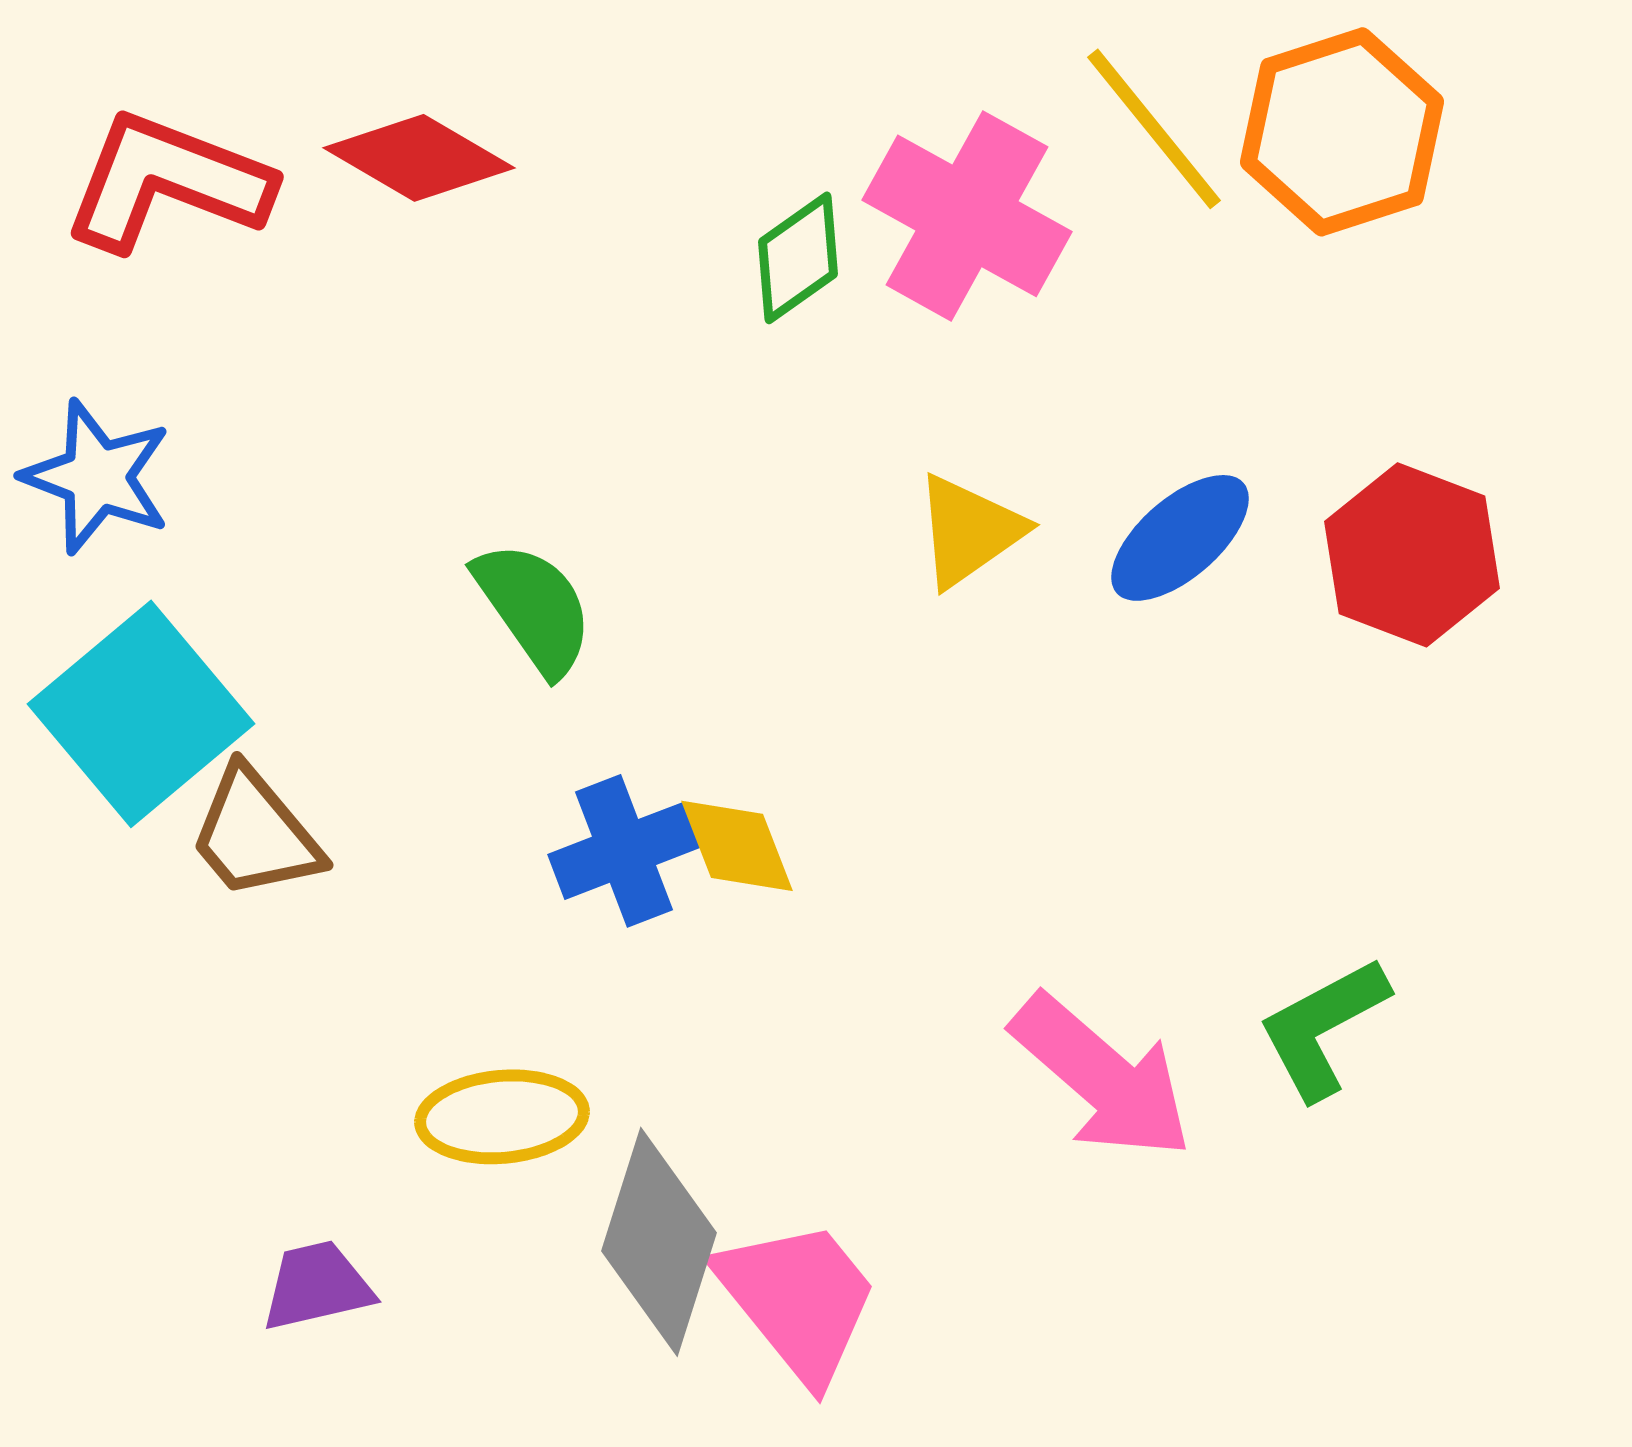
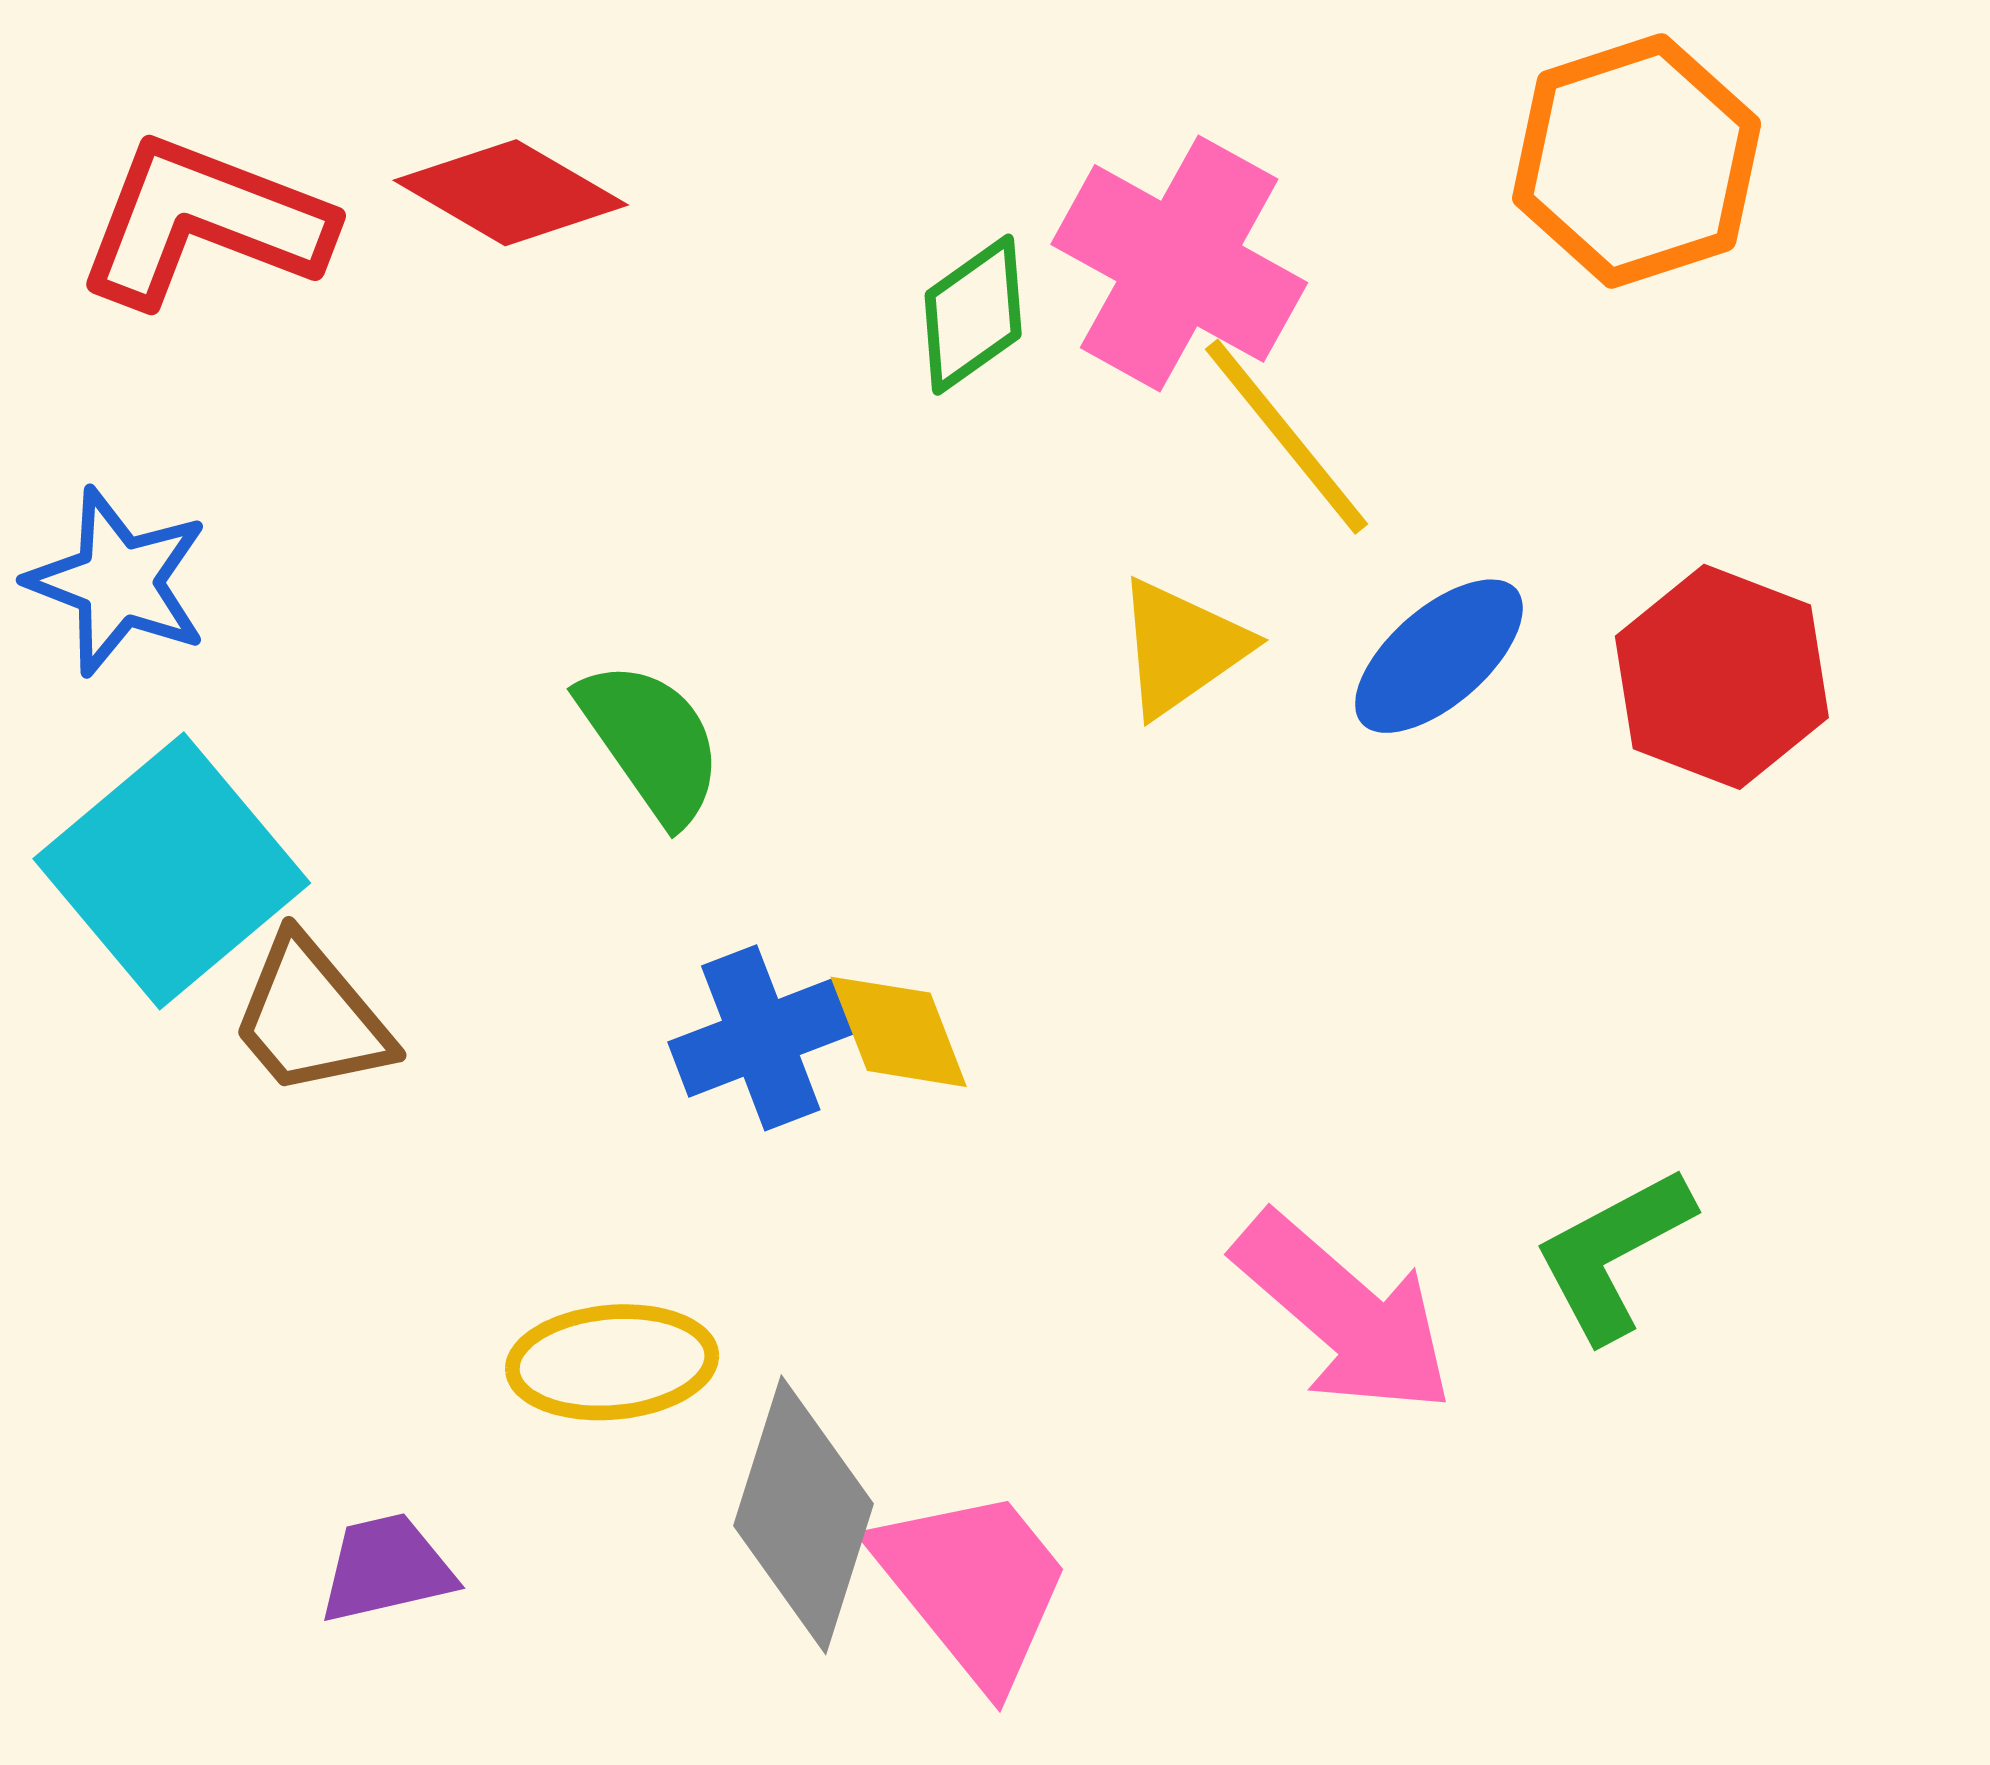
yellow line: (1154, 129) -> (1286, 437), moved

